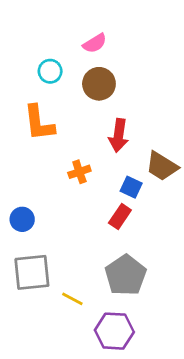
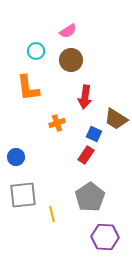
yellow line: (72, 299) -> (52, 214), turned 49
purple hexagon: (114, 331) -> (105, 237), moved

